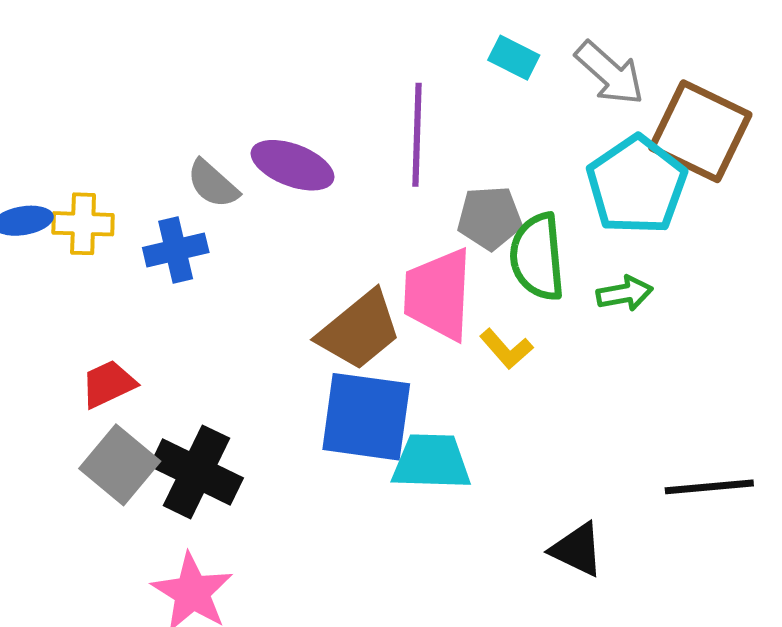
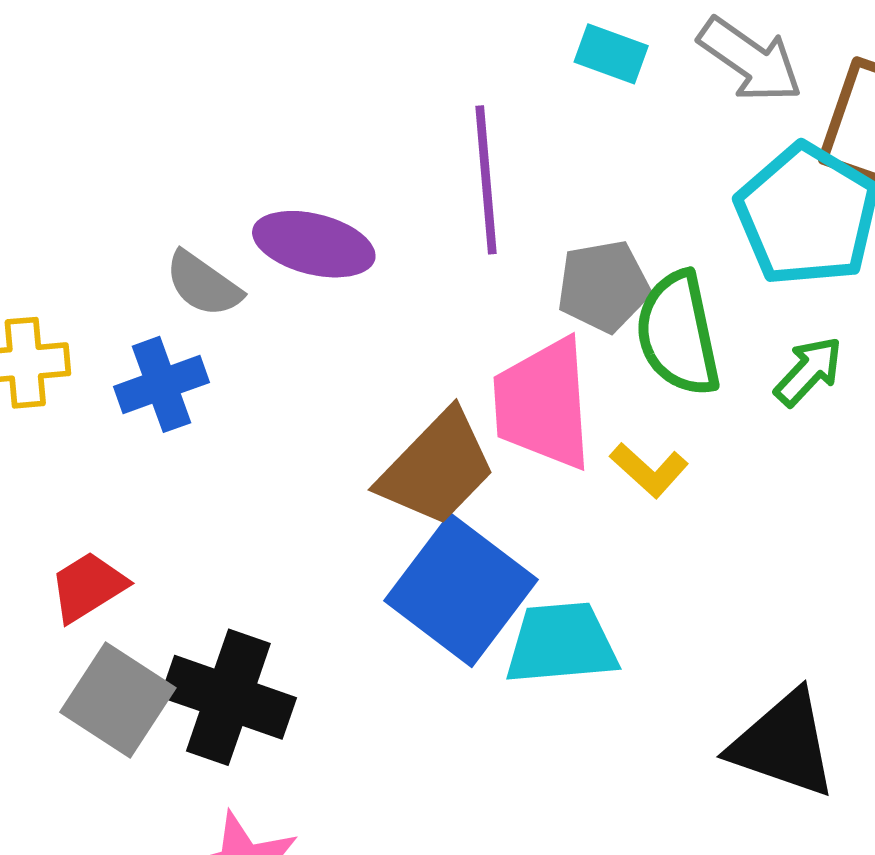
green arrow: (625, 293) -> (808, 371), turned -30
blue square: (366, 417) -> (461, 590), turned 36
black triangle: (577, 550) -> (783, 744), size x1.4

